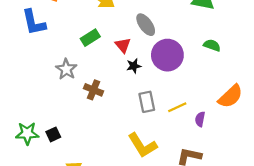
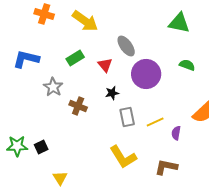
blue L-shape: (34, 22) -> (26, 59), moved, turned 116
black star: (134, 66) -> (112, 93), moved

